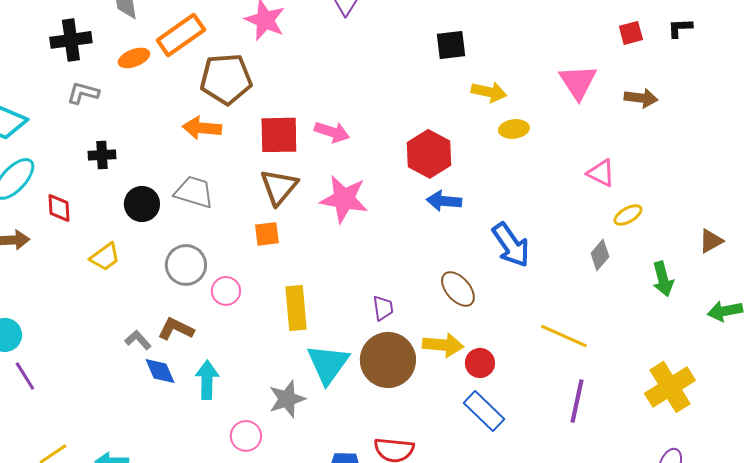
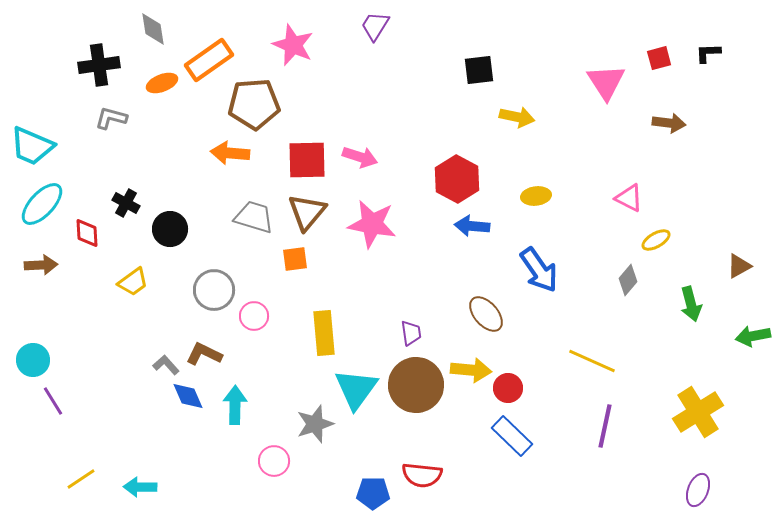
pink triangle: (578, 82) -> (606, 82), moved
yellow ellipse: (514, 129) -> (536, 196), moved
black cross: (102, 155) -> (126, 203), moved, turned 32
gray trapezoid: (194, 192) -> (254, 217), moved

